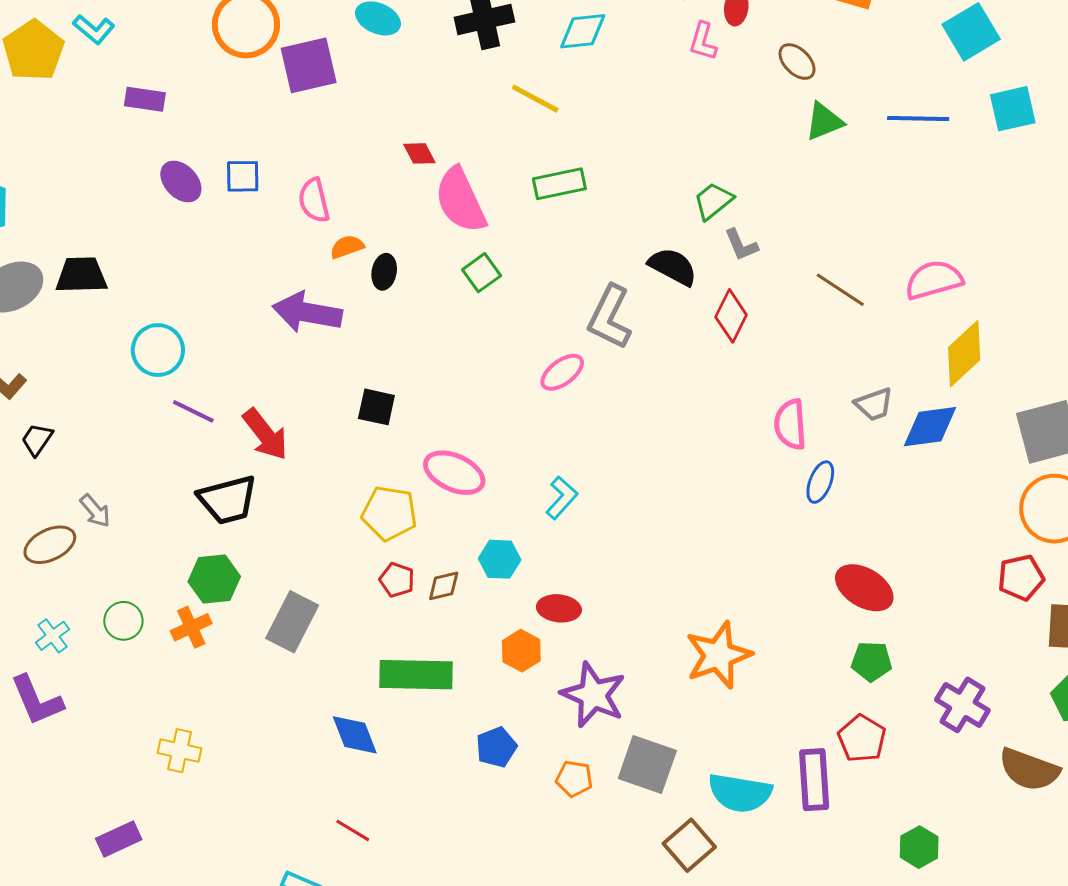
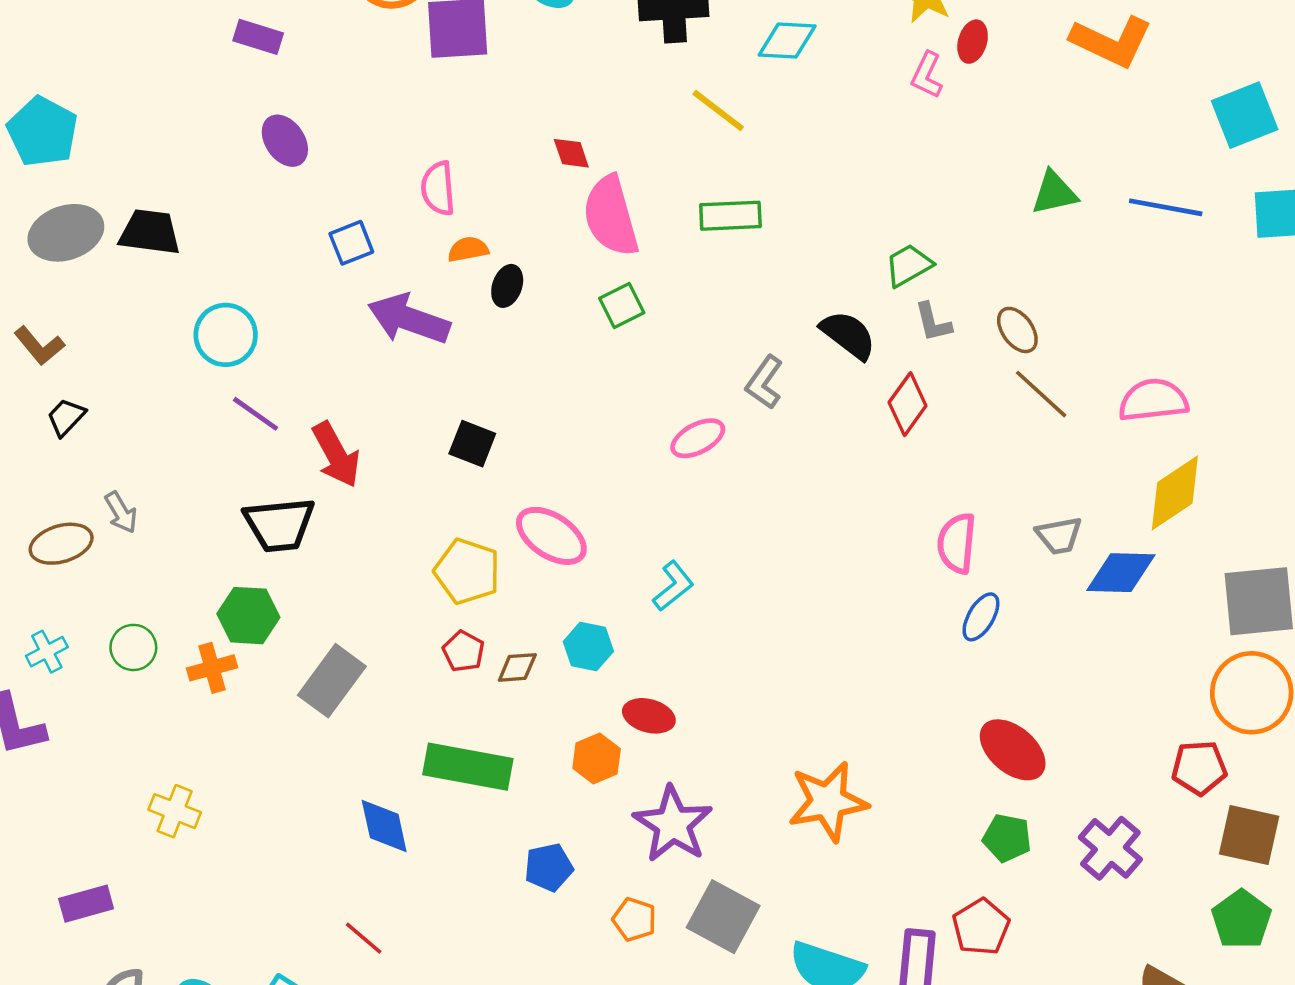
brown ellipse: (797, 62) -> (1017, 330), moved
blue square: (243, 176) -> (351, 243), moved, turned -30
gray L-shape: (610, 317) -> (764, 382), size x0.7
purple cross: (962, 705) -> (1110, 848), moved

